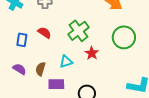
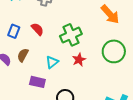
cyan triangle: (66, 62) -> (52, 62), turned -32
brown semicircle: (40, 69) -> (23, 55), moved

